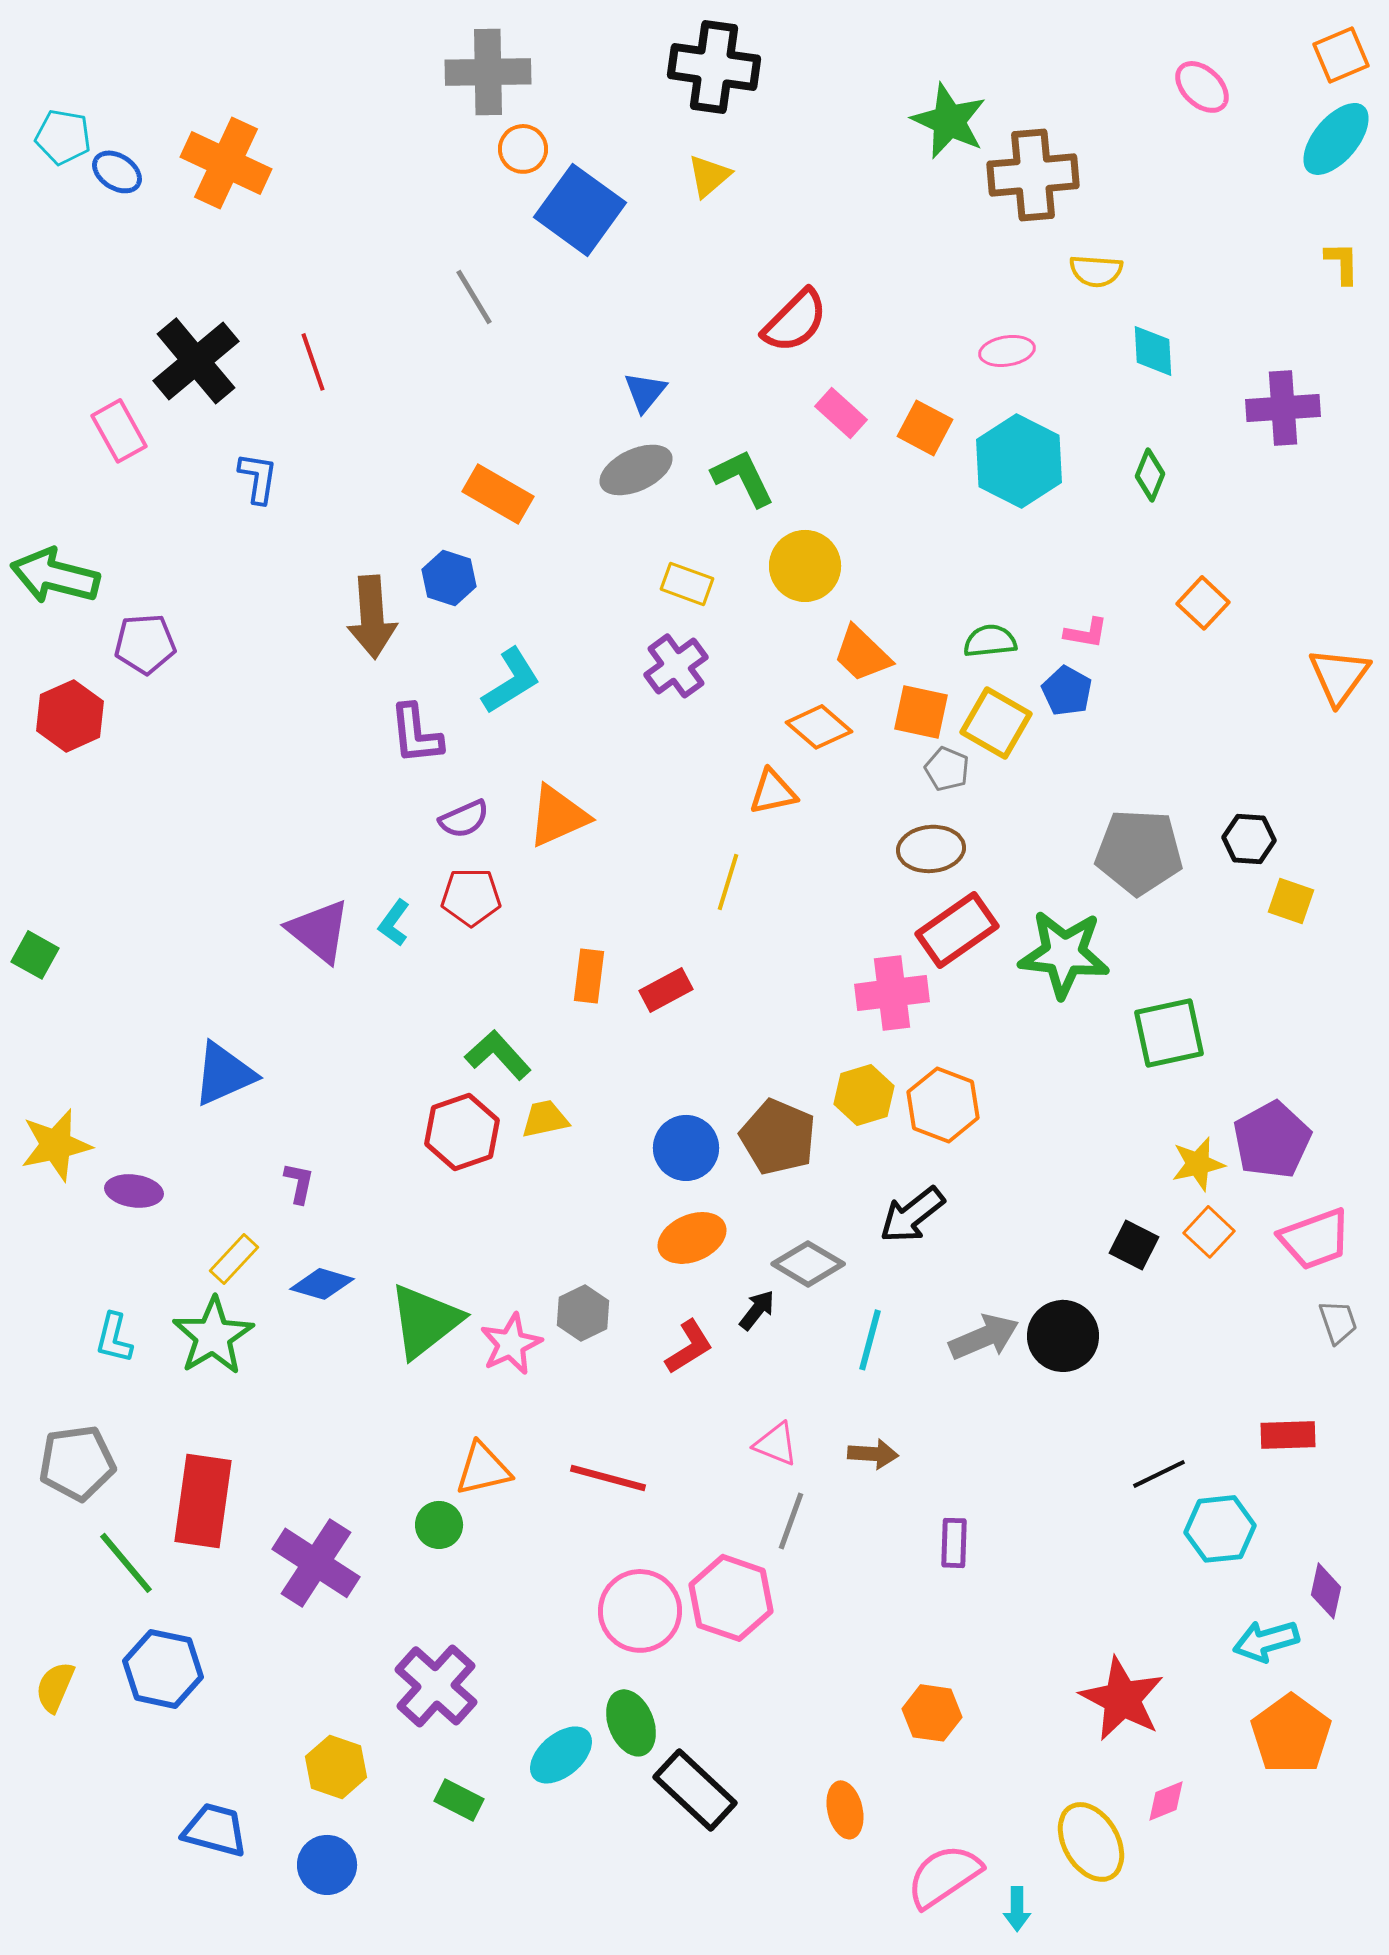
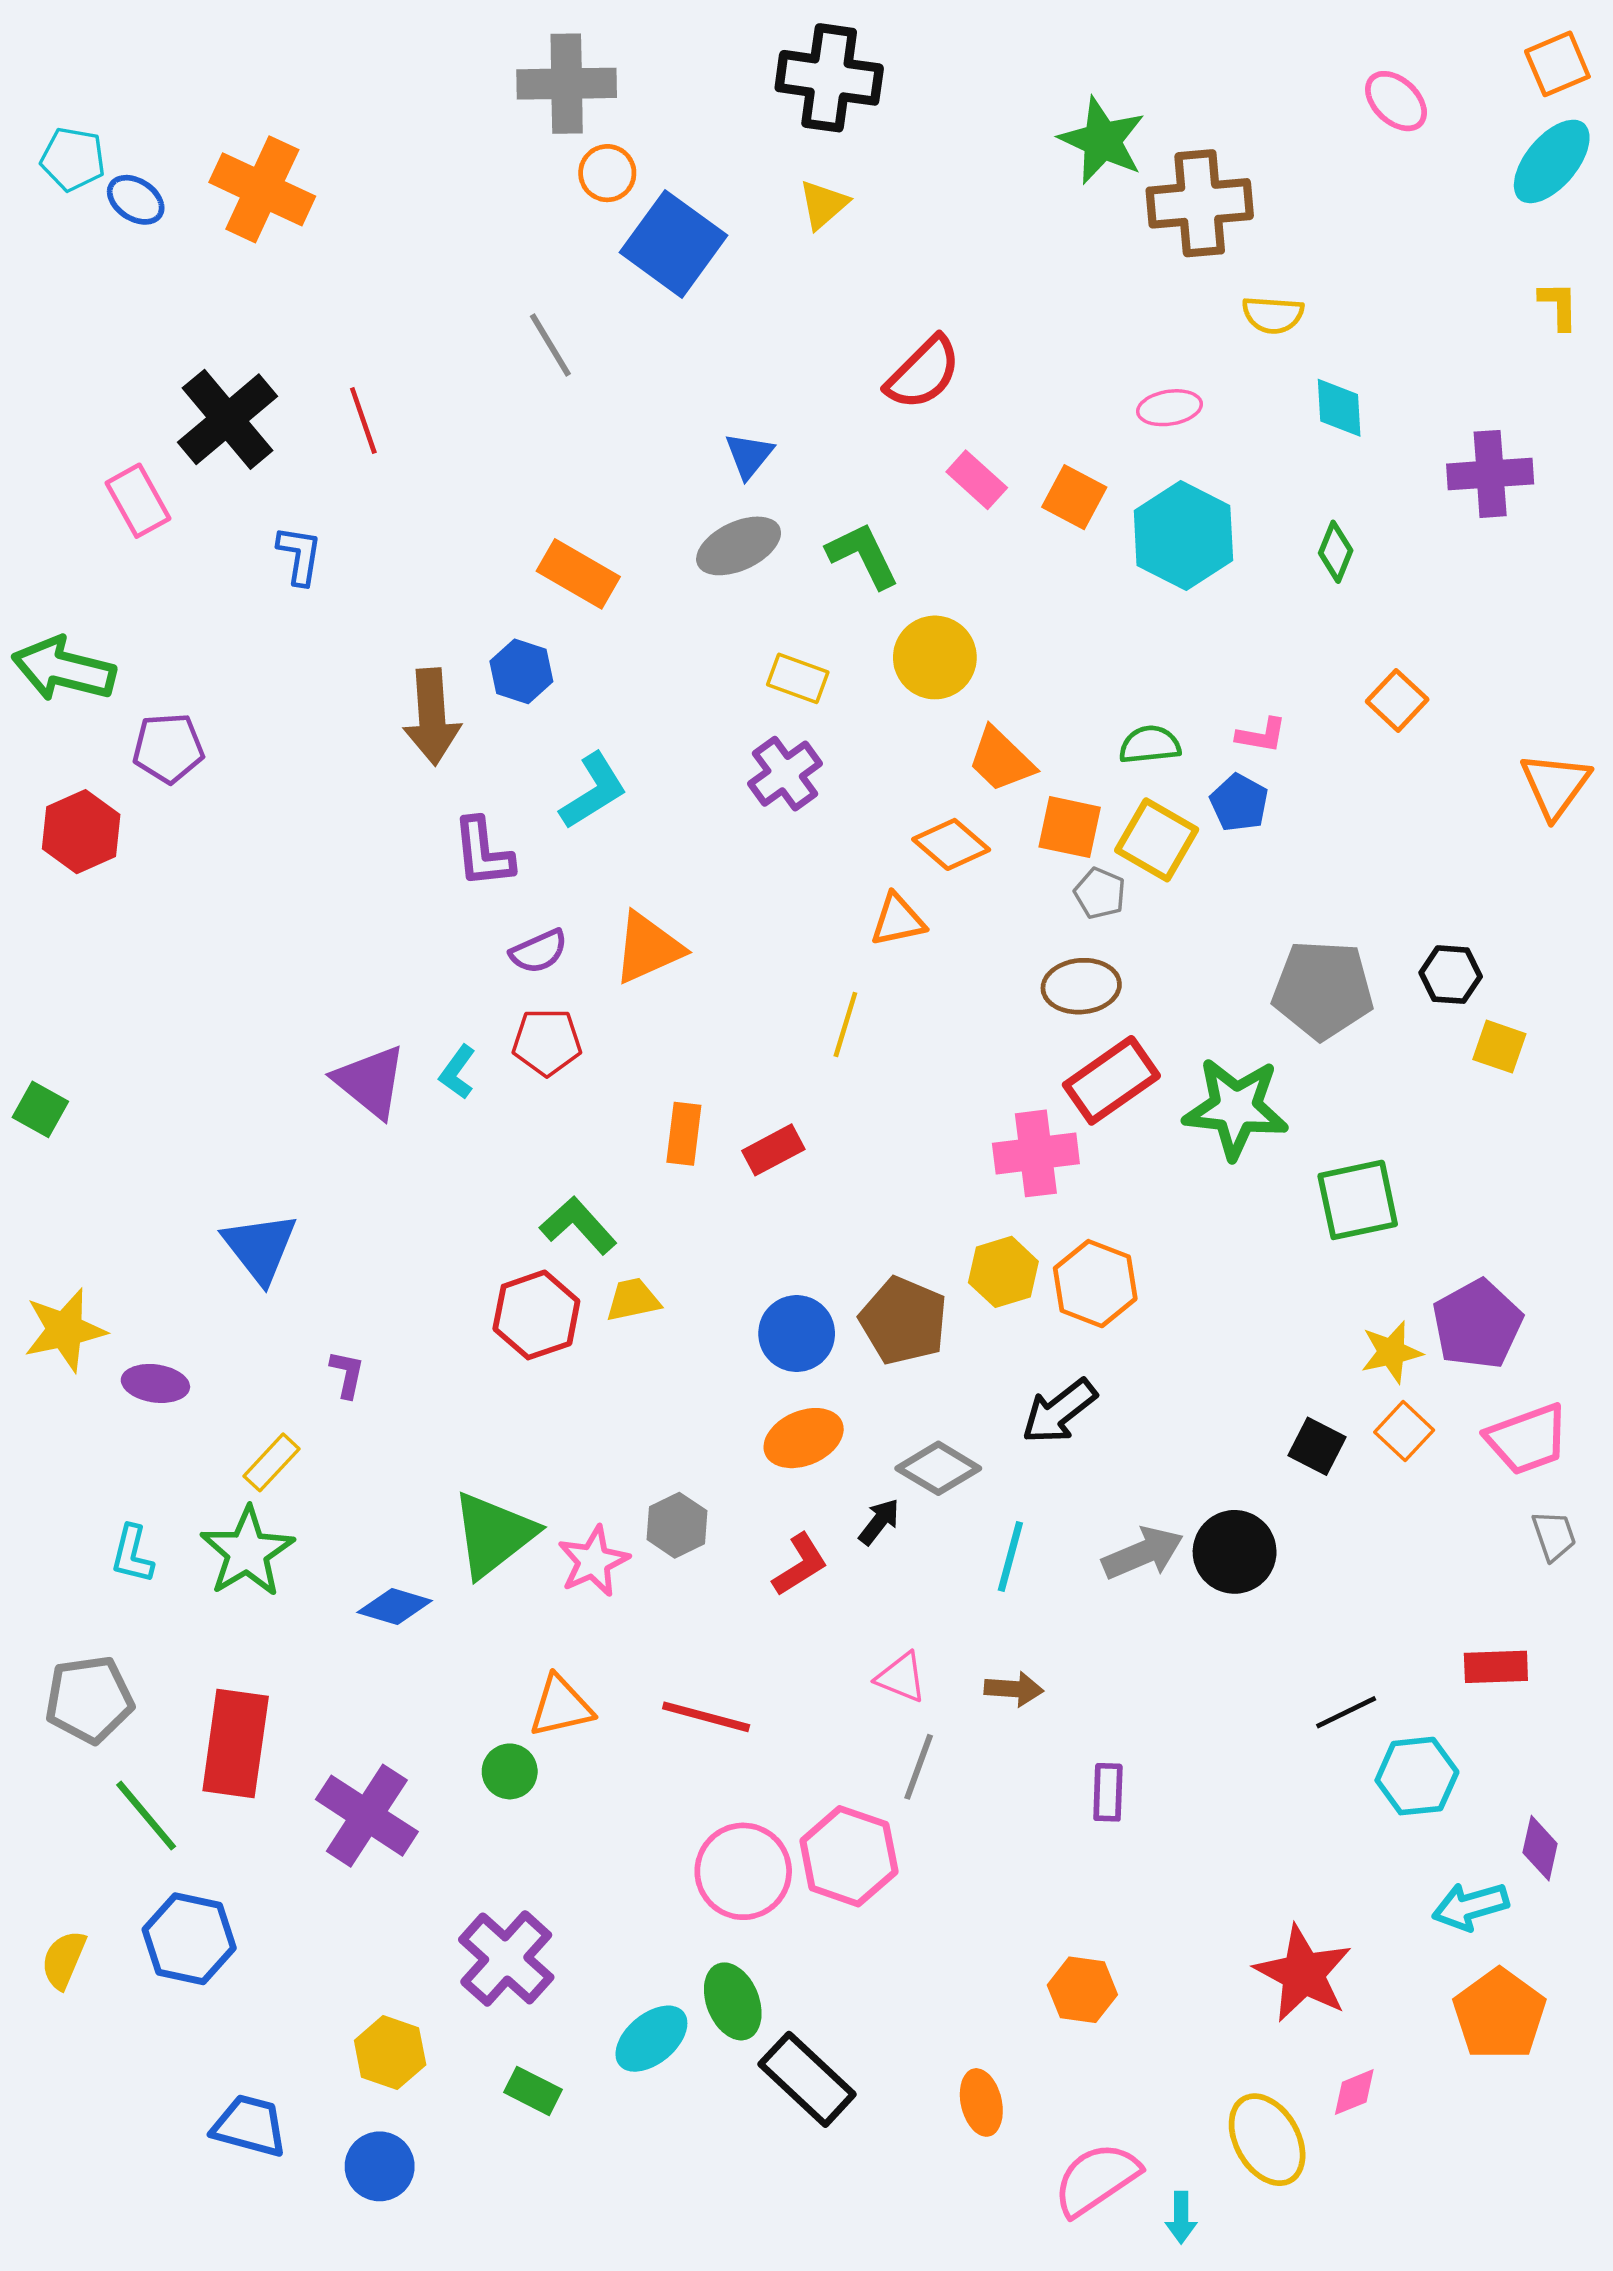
blue triangle: (224, 1074) -> (260, 1248), turned -44
blue diamond: (322, 1284) -> (395, 1606), moved

